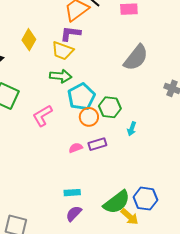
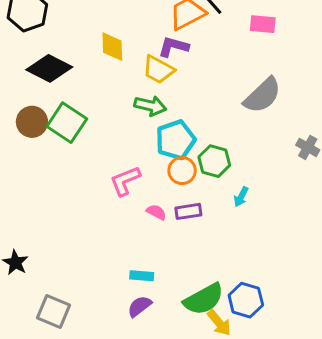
yellow diamond: (29, 40) -> (112, 47), turned -40
pink L-shape: (42, 116) -> (125, 181), moved
pink semicircle: (76, 148) -> (156, 212), turned 40

